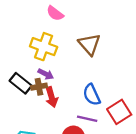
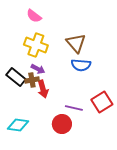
pink semicircle: (55, 13) -> (34, 16), moved
blue semicircle: (92, 95) -> (81, 65), moved, turned -60

